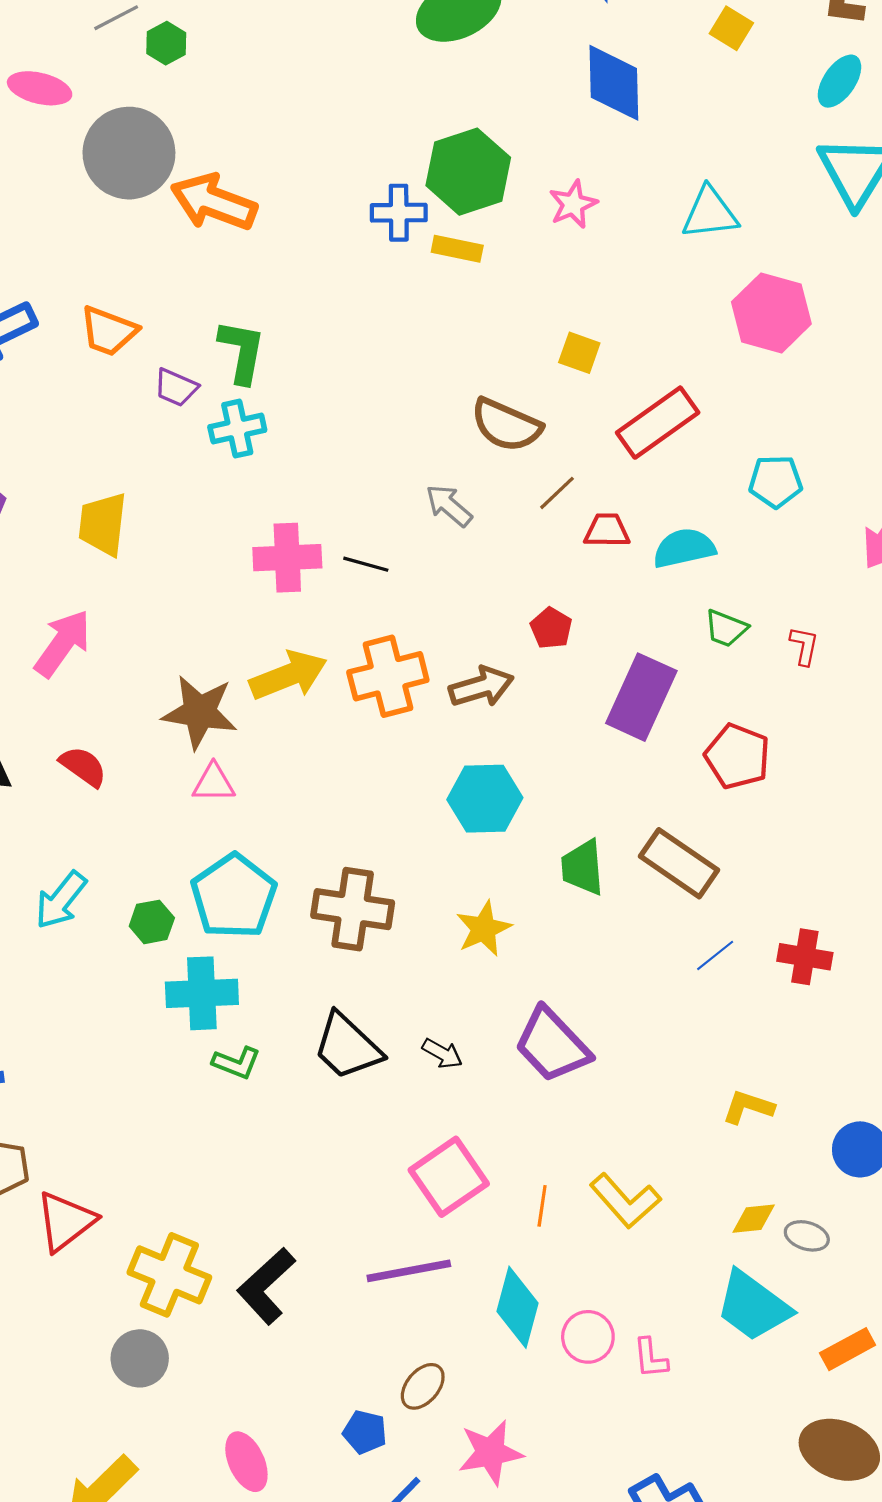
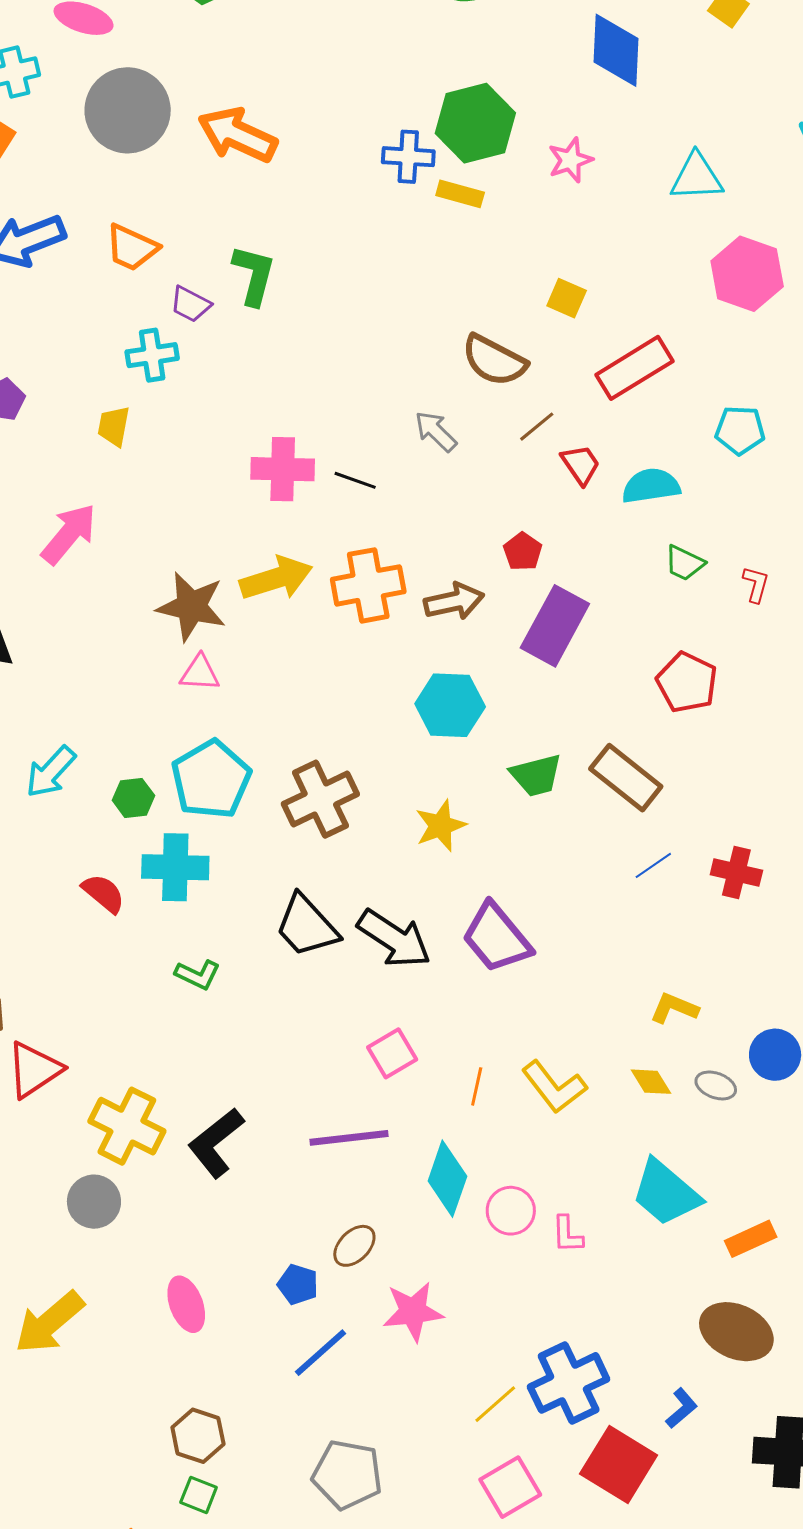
gray circle: (129, 153) -> (128, 110), moved
cyan cross: (237, 429) -> (152, 355), moved
yellow trapezoid: (103, 524) -> (114, 426), size x0.7
red trapezoid: (607, 530) -> (581, 465), turned 51
purple rectangle: (641, 697) -> (555, 626), moved
red semicircle: (83, 766) -> (103, 893), moved
green trapezoid: (583, 867) -> (536, 775), turned -104
brown cross: (353, 909) -> (320, 799), turned -38
black arrow: (442, 1053) -> (394, 939), size x2.0
green L-shape: (236, 1063) -> (198, 975), moved
pink square: (449, 1177) -> (392, 1053), size x0.7
yellow diamond: (754, 1219) -> (651, 1082), moved, turned 60
gray ellipse: (807, 1236) -> (716, 1085), moved

